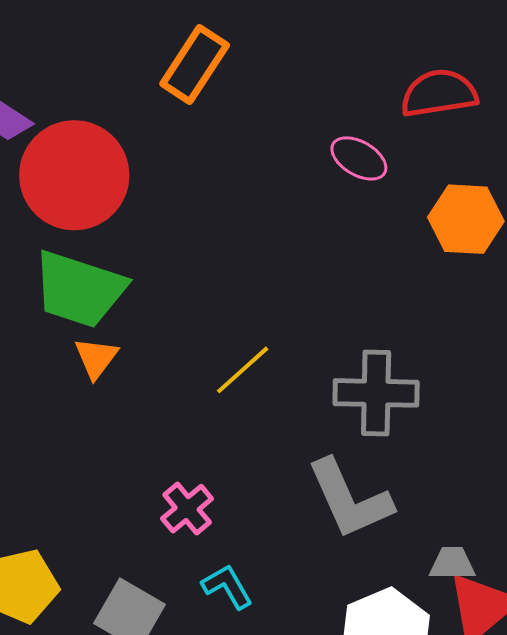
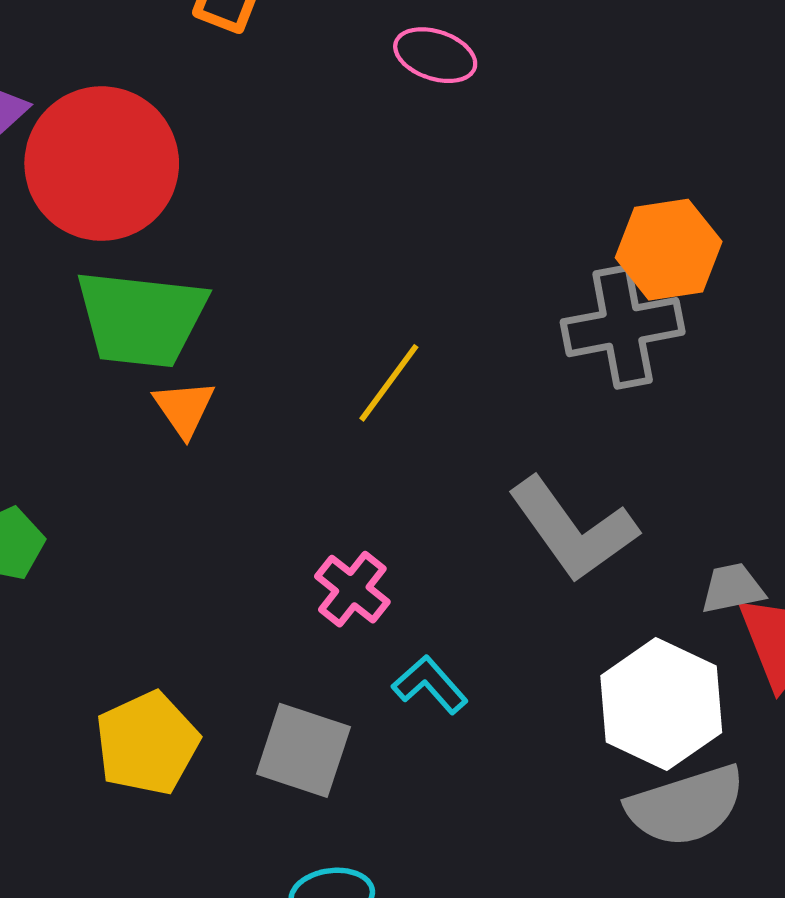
pink ellipse: (359, 158) -> (435, 55), moved
orange hexagon: (466, 219) -> (669, 250), moved
gray cross: (376, 393) -> (623, 327), moved

